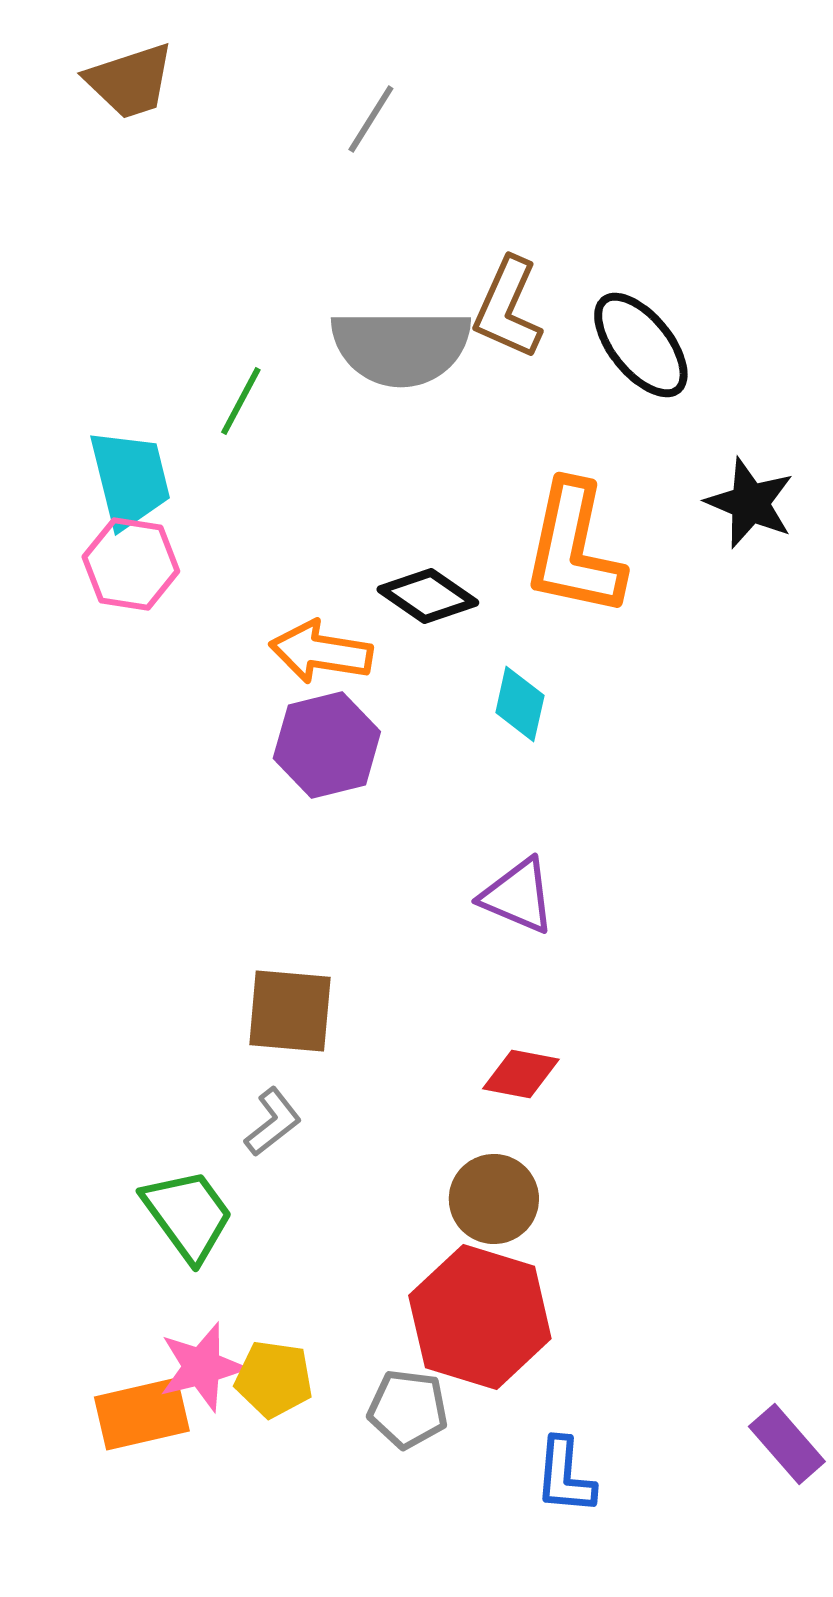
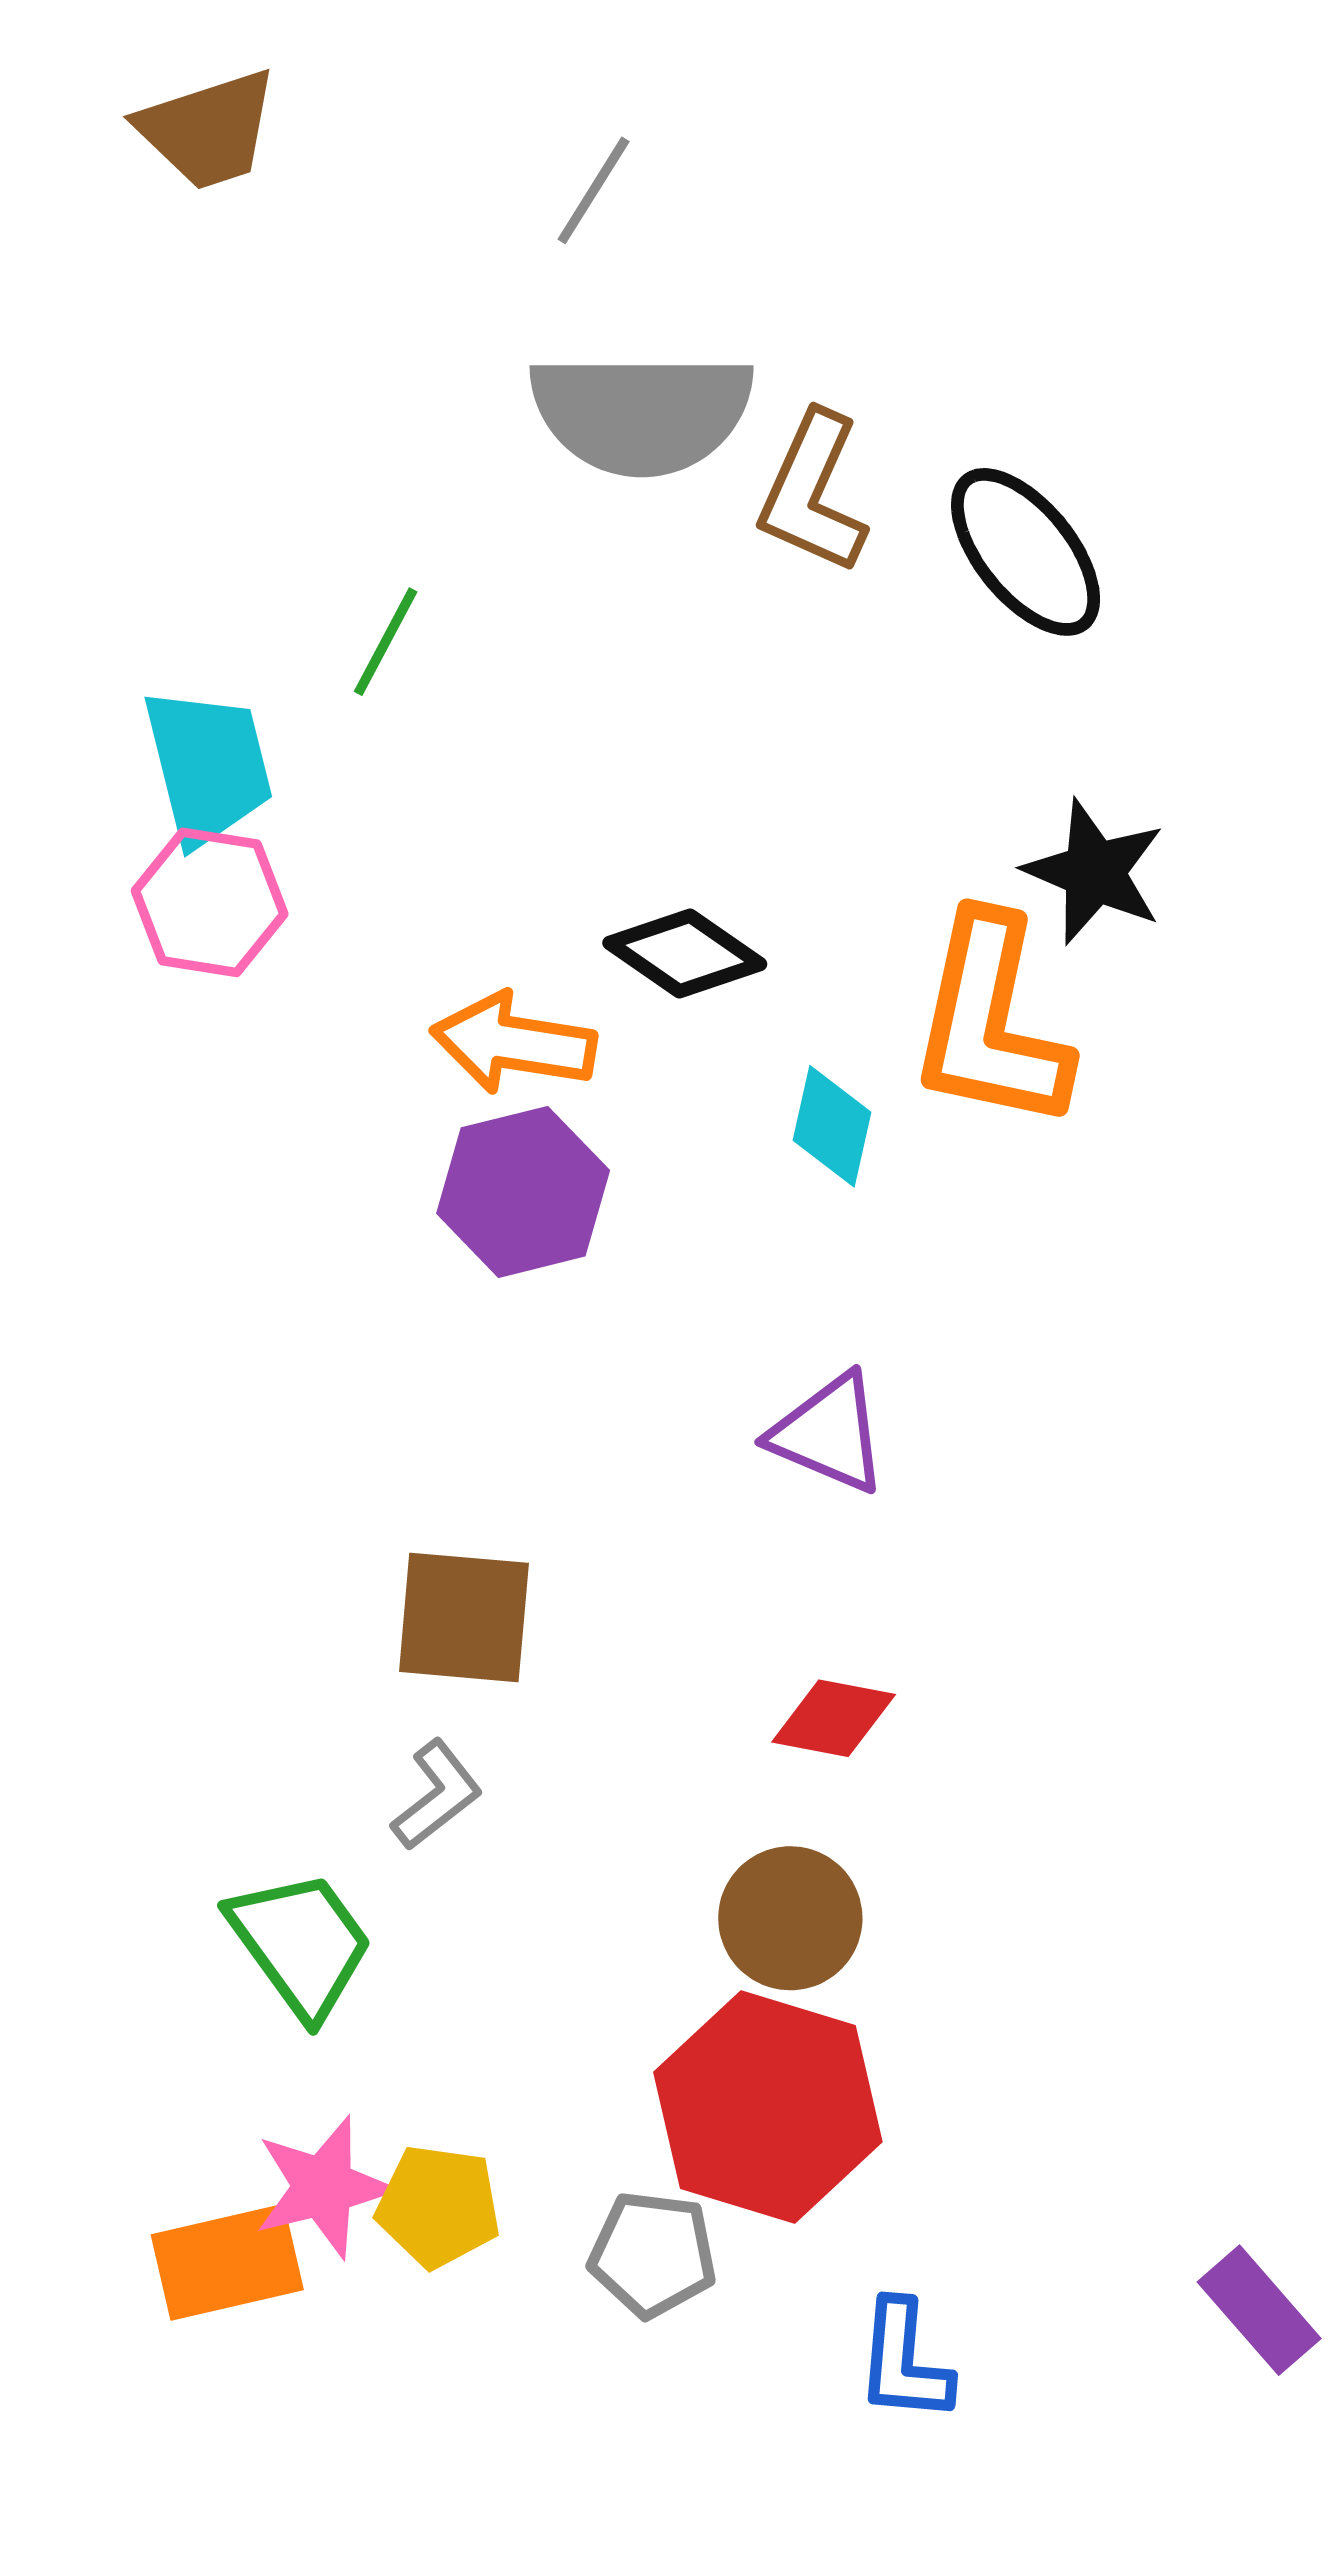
gray semicircle: (401, 347) -> (642, 413), moved
black star: (750, 503) -> (1094, 872), moved
orange L-shape: (574, 549) -> (990, 1022), moved

